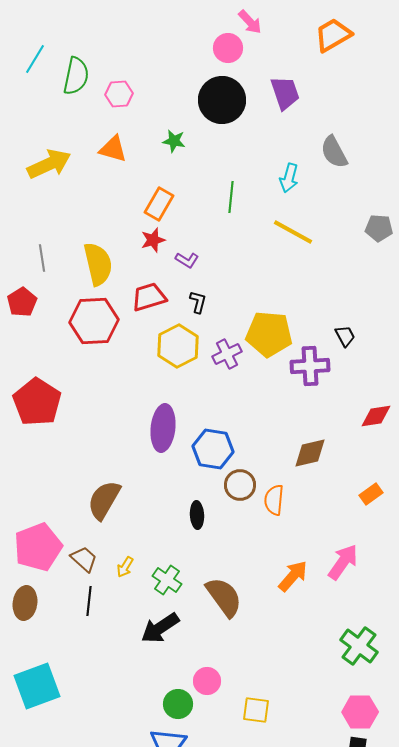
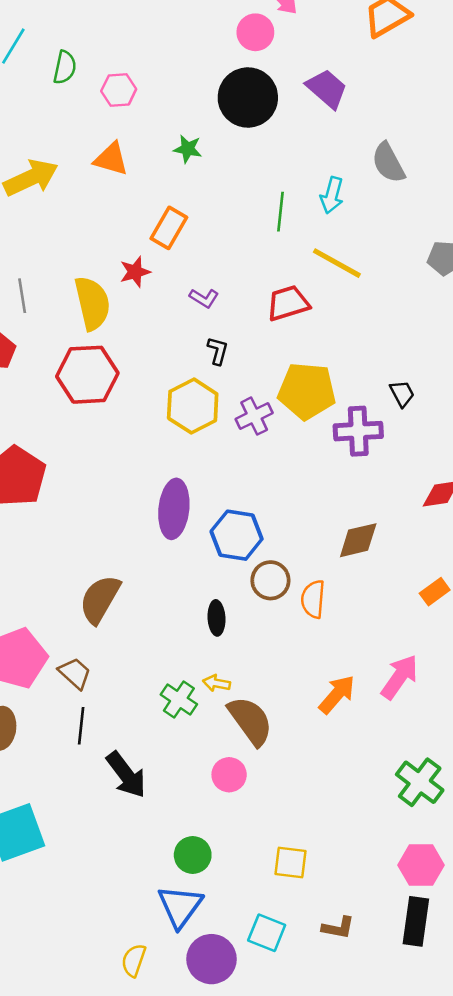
green semicircle: (76, 76) -> (65, 67), size x0.7
purple trapezoid: (285, 93) -> (327, 89), turned -30
green line: (231, 197) -> (280, 212), moved
red star: (153, 240) -> (135, 272), moved
red trapezoid: (149, 297) -> (288, 303), moved
yellow arrow: (125, 567) -> (217, 683), moved, turned 70
black arrow: (160, 628) -> (126, 775), moved, turned -93
pink circle: (207, 681) -> (229, 775), moved

